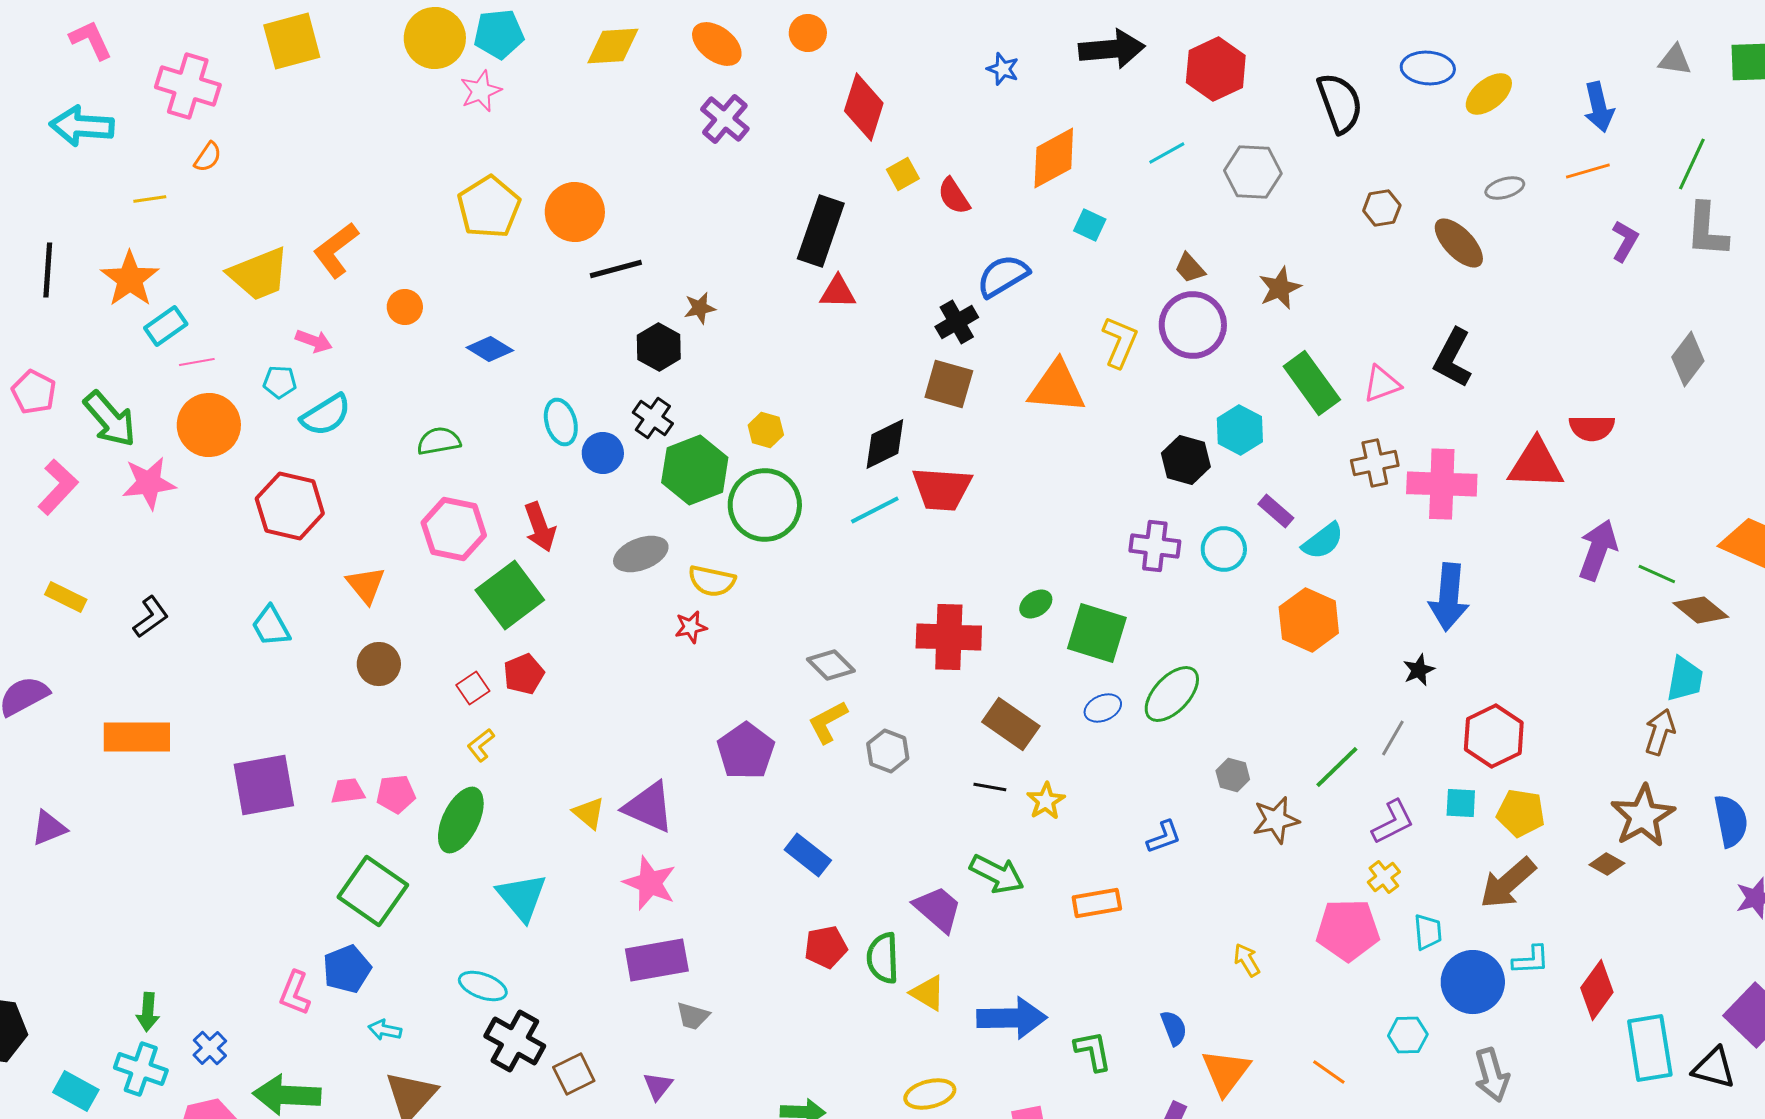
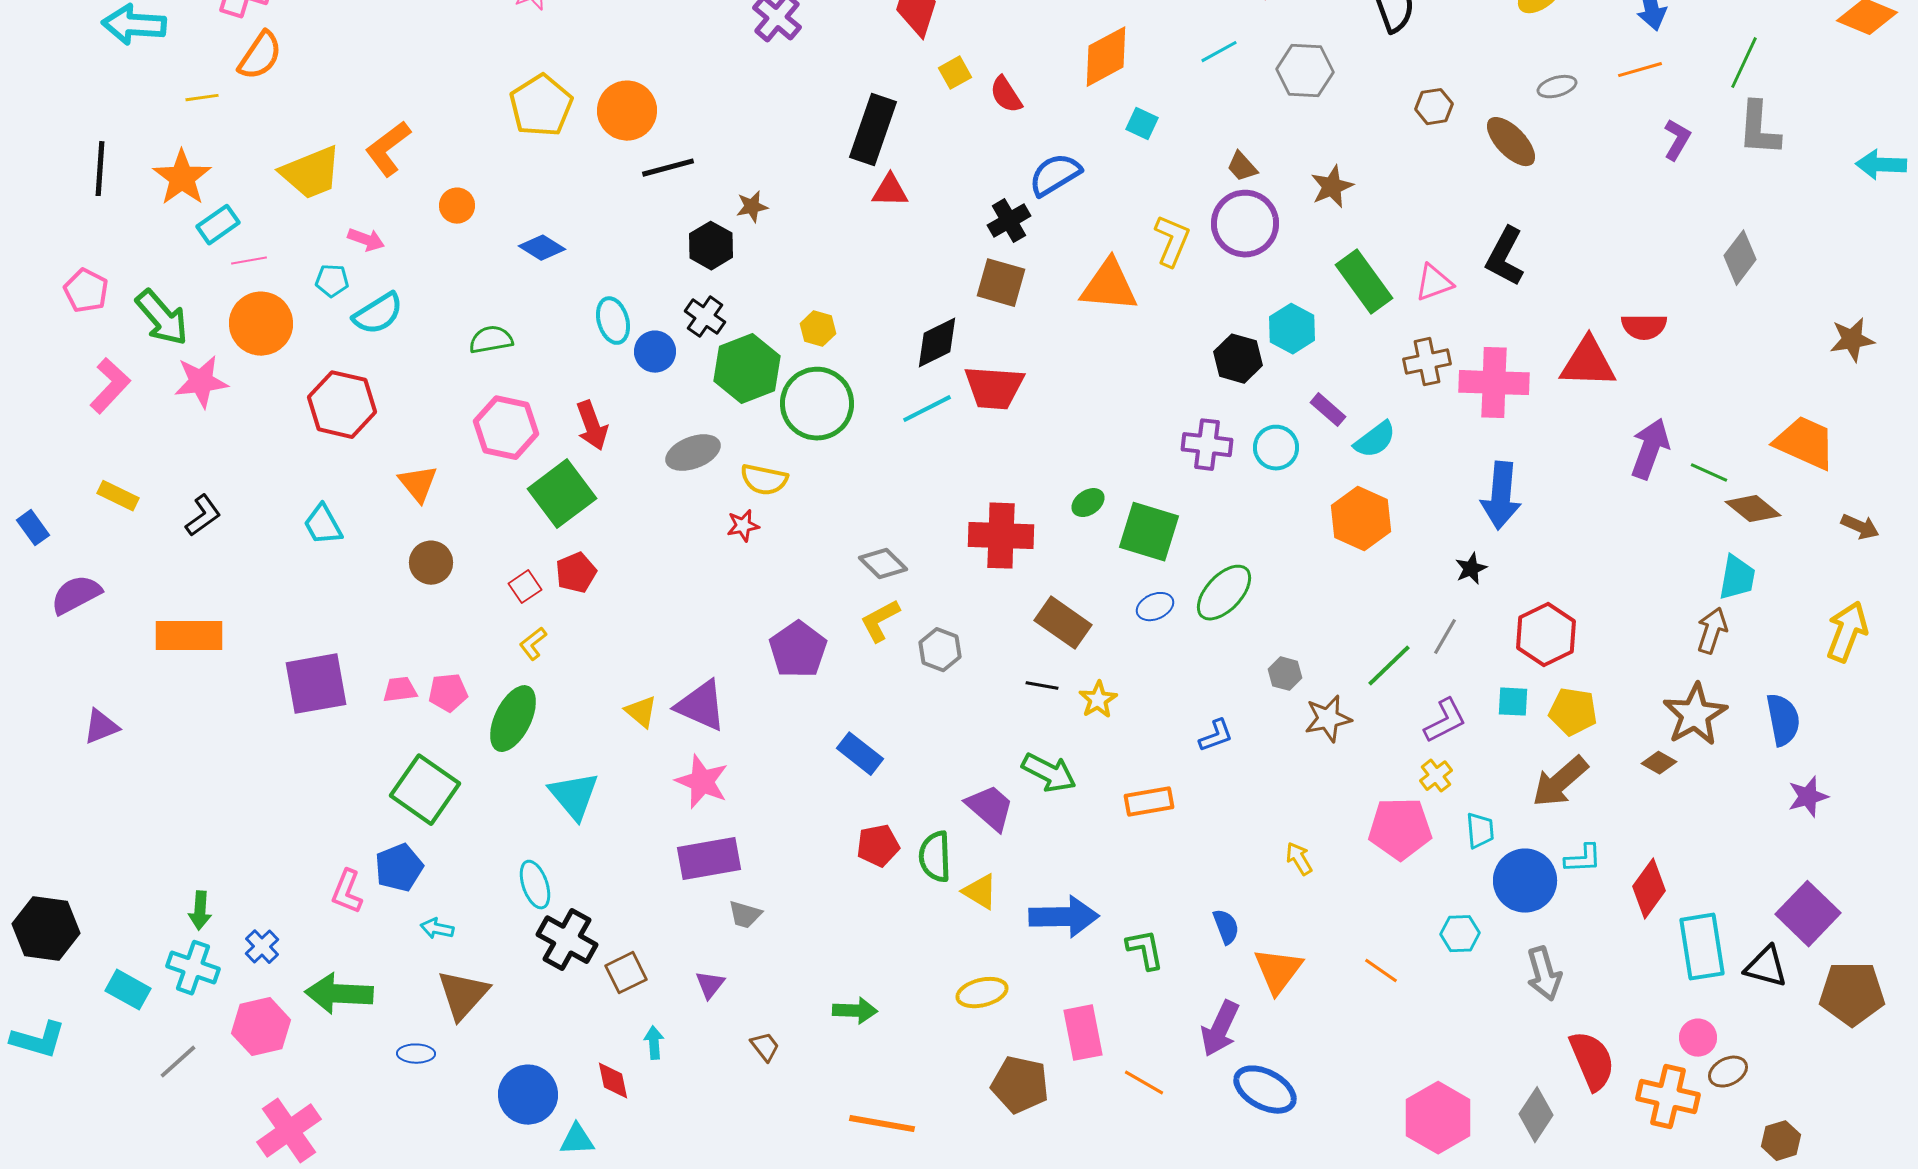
orange semicircle: (208, 157) -> (260, 56), size x1.6
cyan ellipse: (483, 986) -> (535, 885), turned 51

